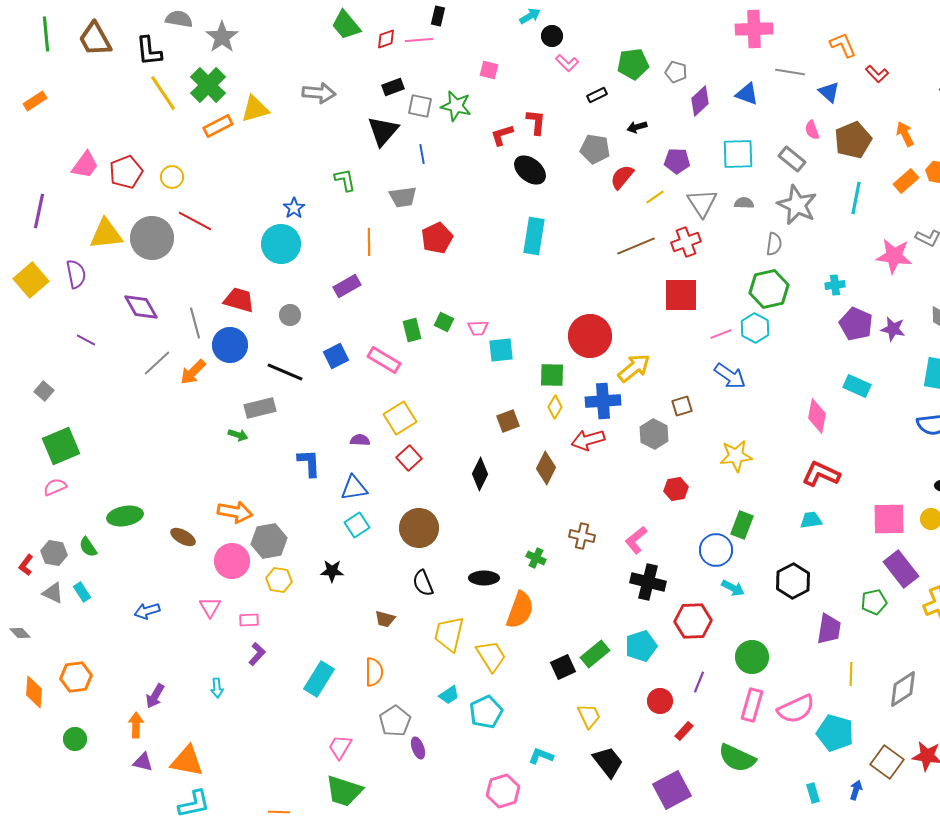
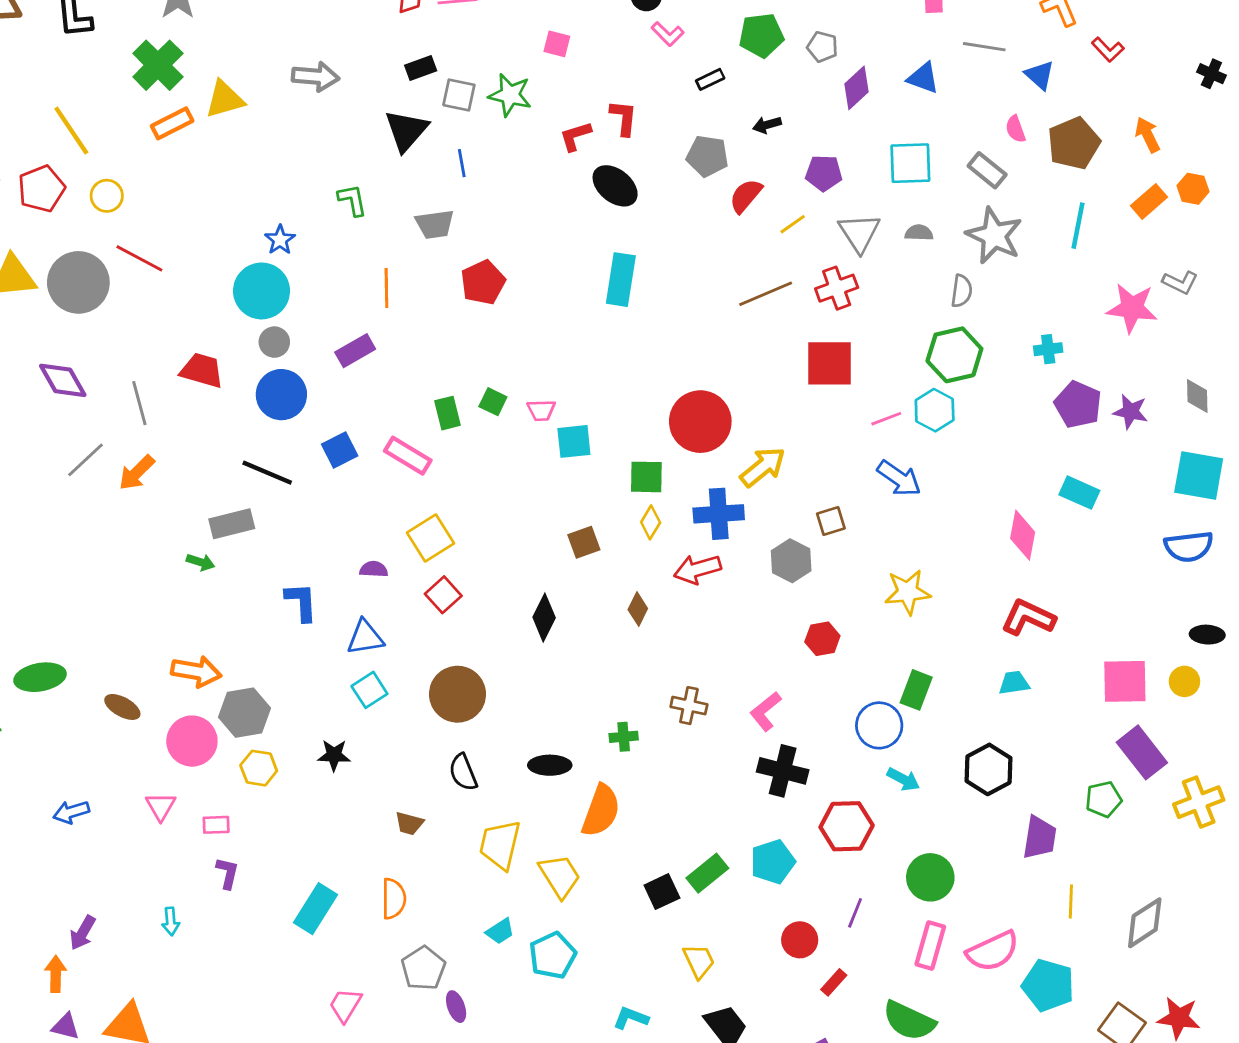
yellow line: (163, 93) -> (71, 130), moved
gray circle: (290, 315) -> (274, 342), moved
blue circle: (230, 345) -> (281, 395), moved
brown diamond: (546, 468) -> (638, 609), size x0.7
green cross: (536, 558) -> (624, 737), turned -30
purple L-shape: (257, 654) -> (227, 873), turned -30

